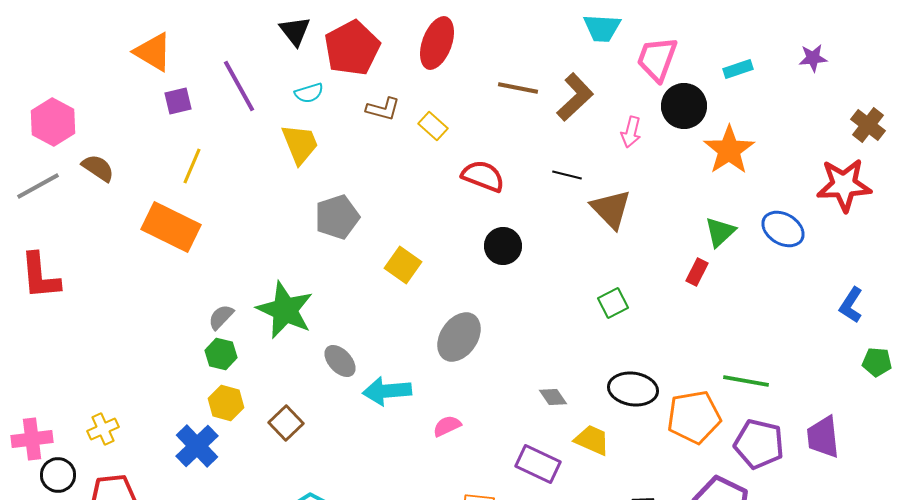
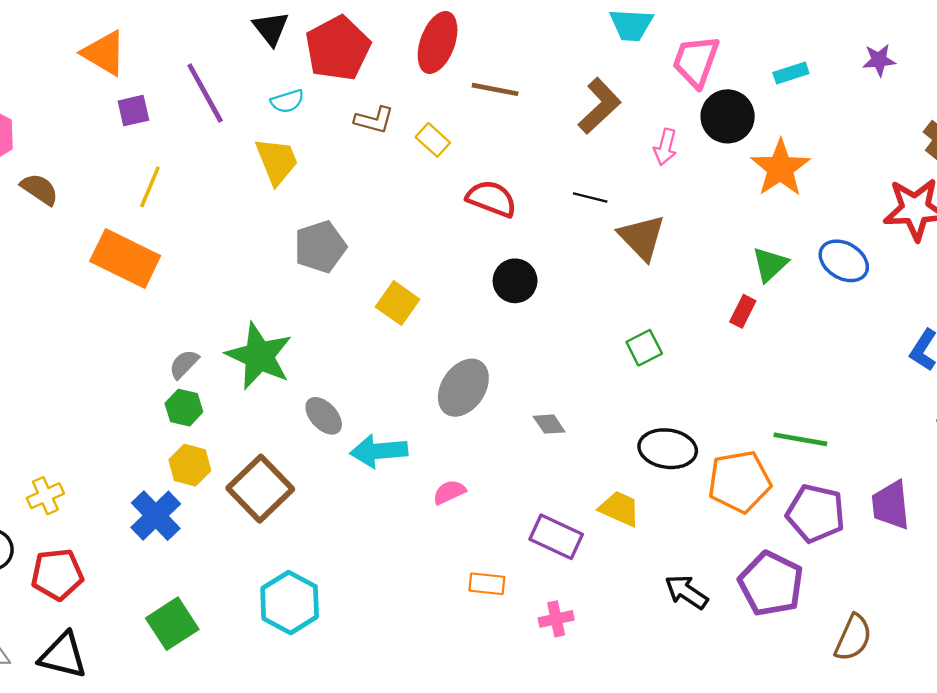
brown line: (518, 88) -> (495, 89), moved
gray diamond: (553, 397) -> (549, 424), moved
brown square: (286, 423) -> (260, 489), size x1.6

